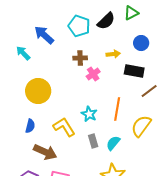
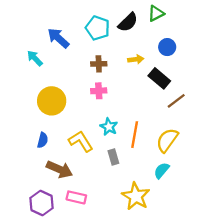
black rectangle: (134, 71) -> (159, 78), turned 30
pink cross: (93, 74) -> (99, 91), moved, turned 32
orange line: (117, 109) -> (135, 135), moved
cyan semicircle: (113, 143) -> (162, 170), moved

